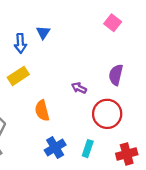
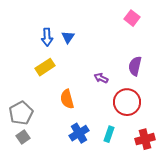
blue triangle: (43, 33) -> (68, 37), moved

